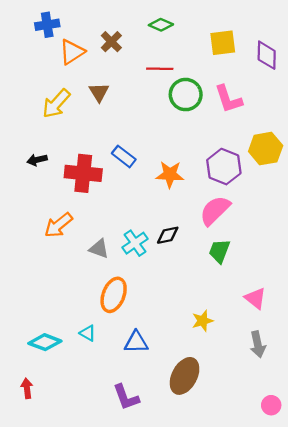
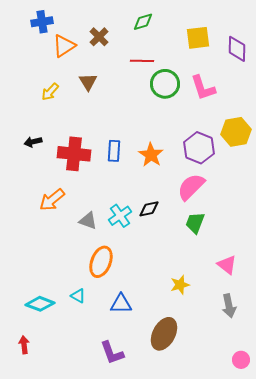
green diamond: (161, 25) -> (143, 22), turned -40
yellow arrow: (56, 104) -> (50, 92), size x0.7
blue rectangle: (124, 156) -> (114, 151), moved, turned 55
orange star: (170, 174) -> (151, 155), turned 30

